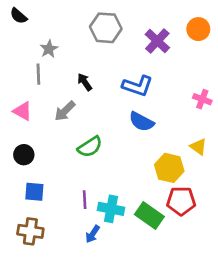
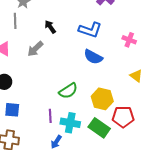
pink cross: (202, 99) -> (129, 40), moved
green semicircle: (90, 147) -> (68, 91), moved
yellow hexagon: (169, 168) -> (102, 99), moved

